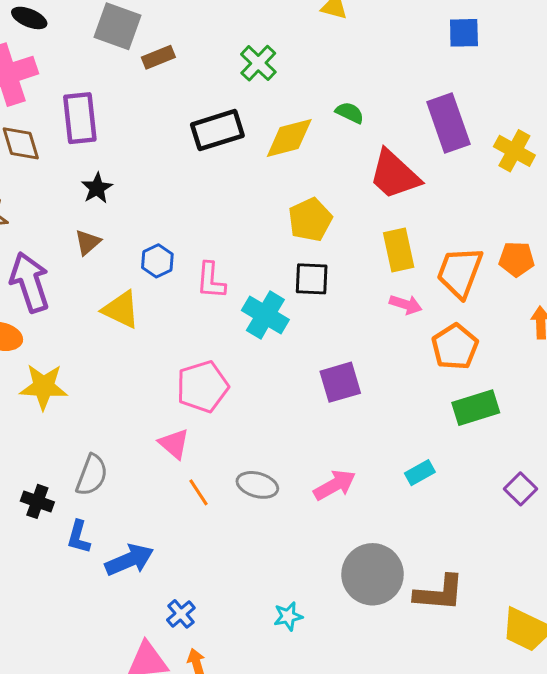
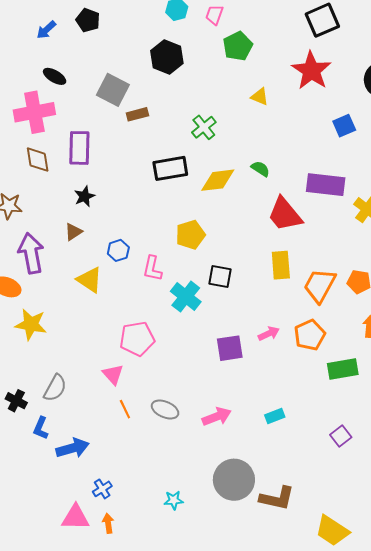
blue square: (464, 33) -> (344, 126), turned -30
purple rectangle: (448, 123) -> (326, 185), turned -72
yellow pentagon: (310, 220) -> (190, 235), moved
pink arrow: (406, 304) -> (269, 334), moved, turned -50
green rectangle: (476, 408) -> (343, 369), moved

